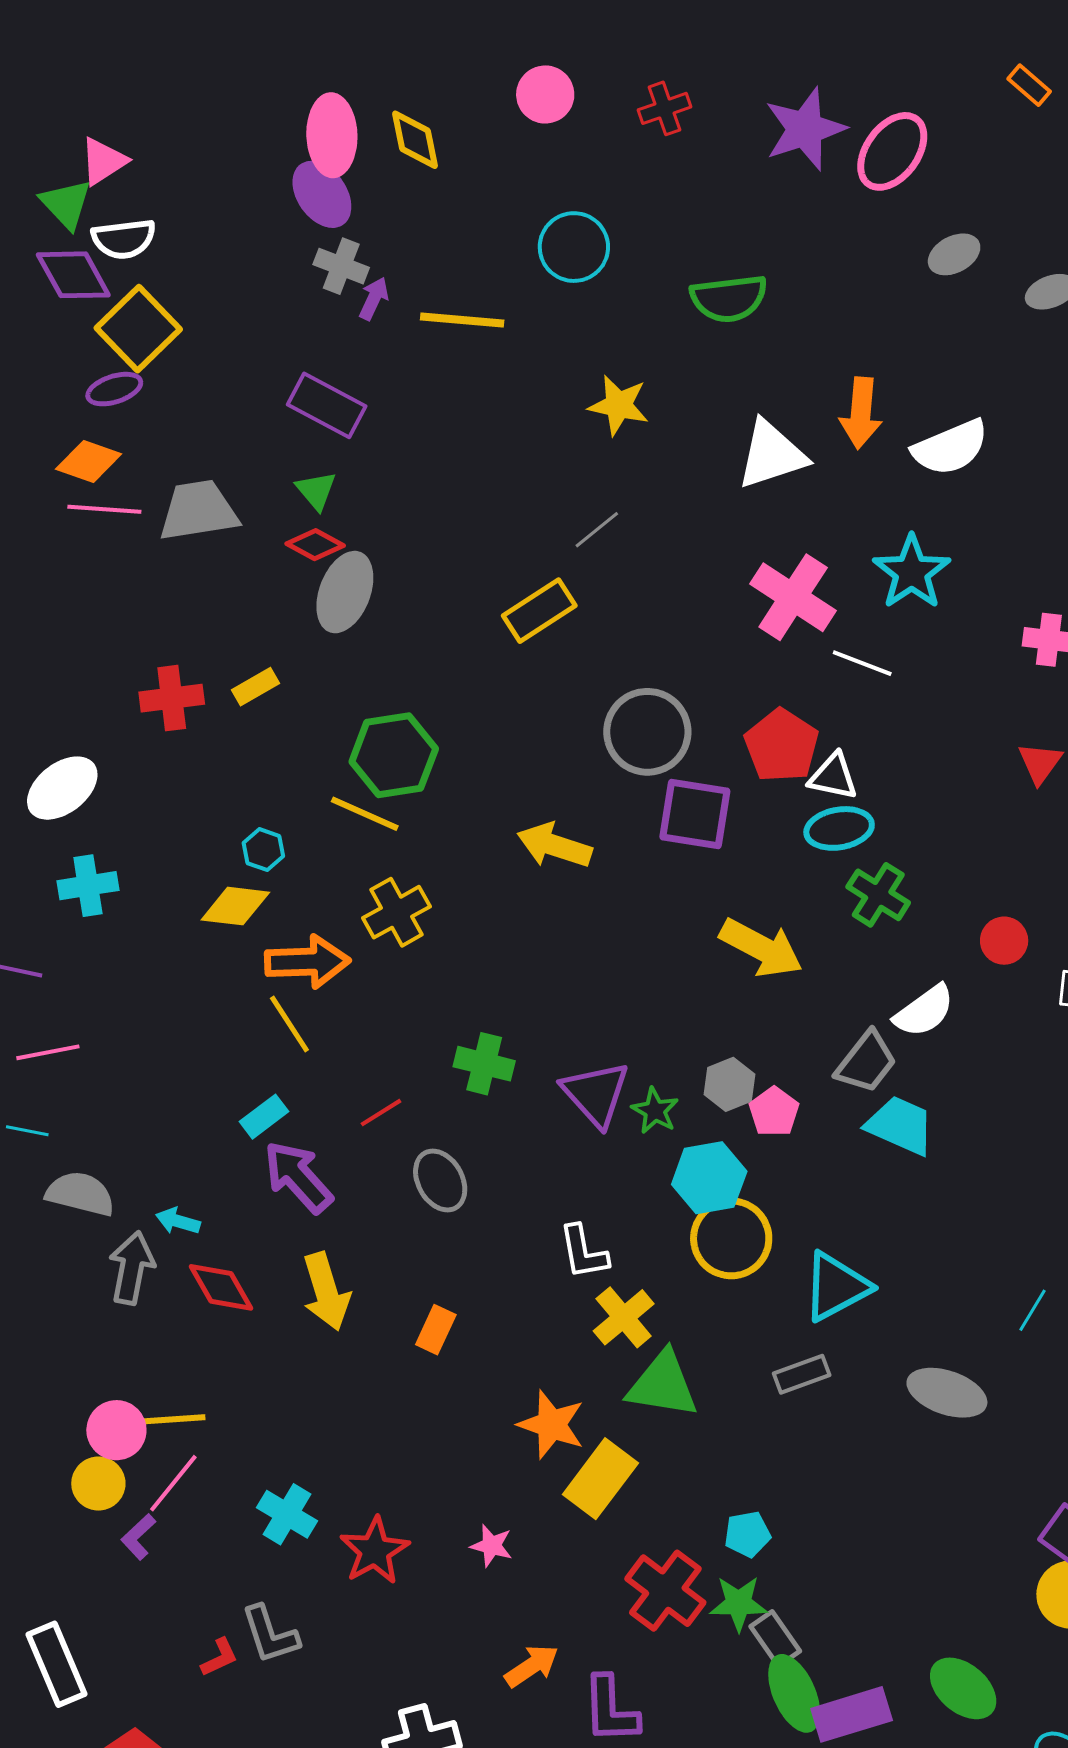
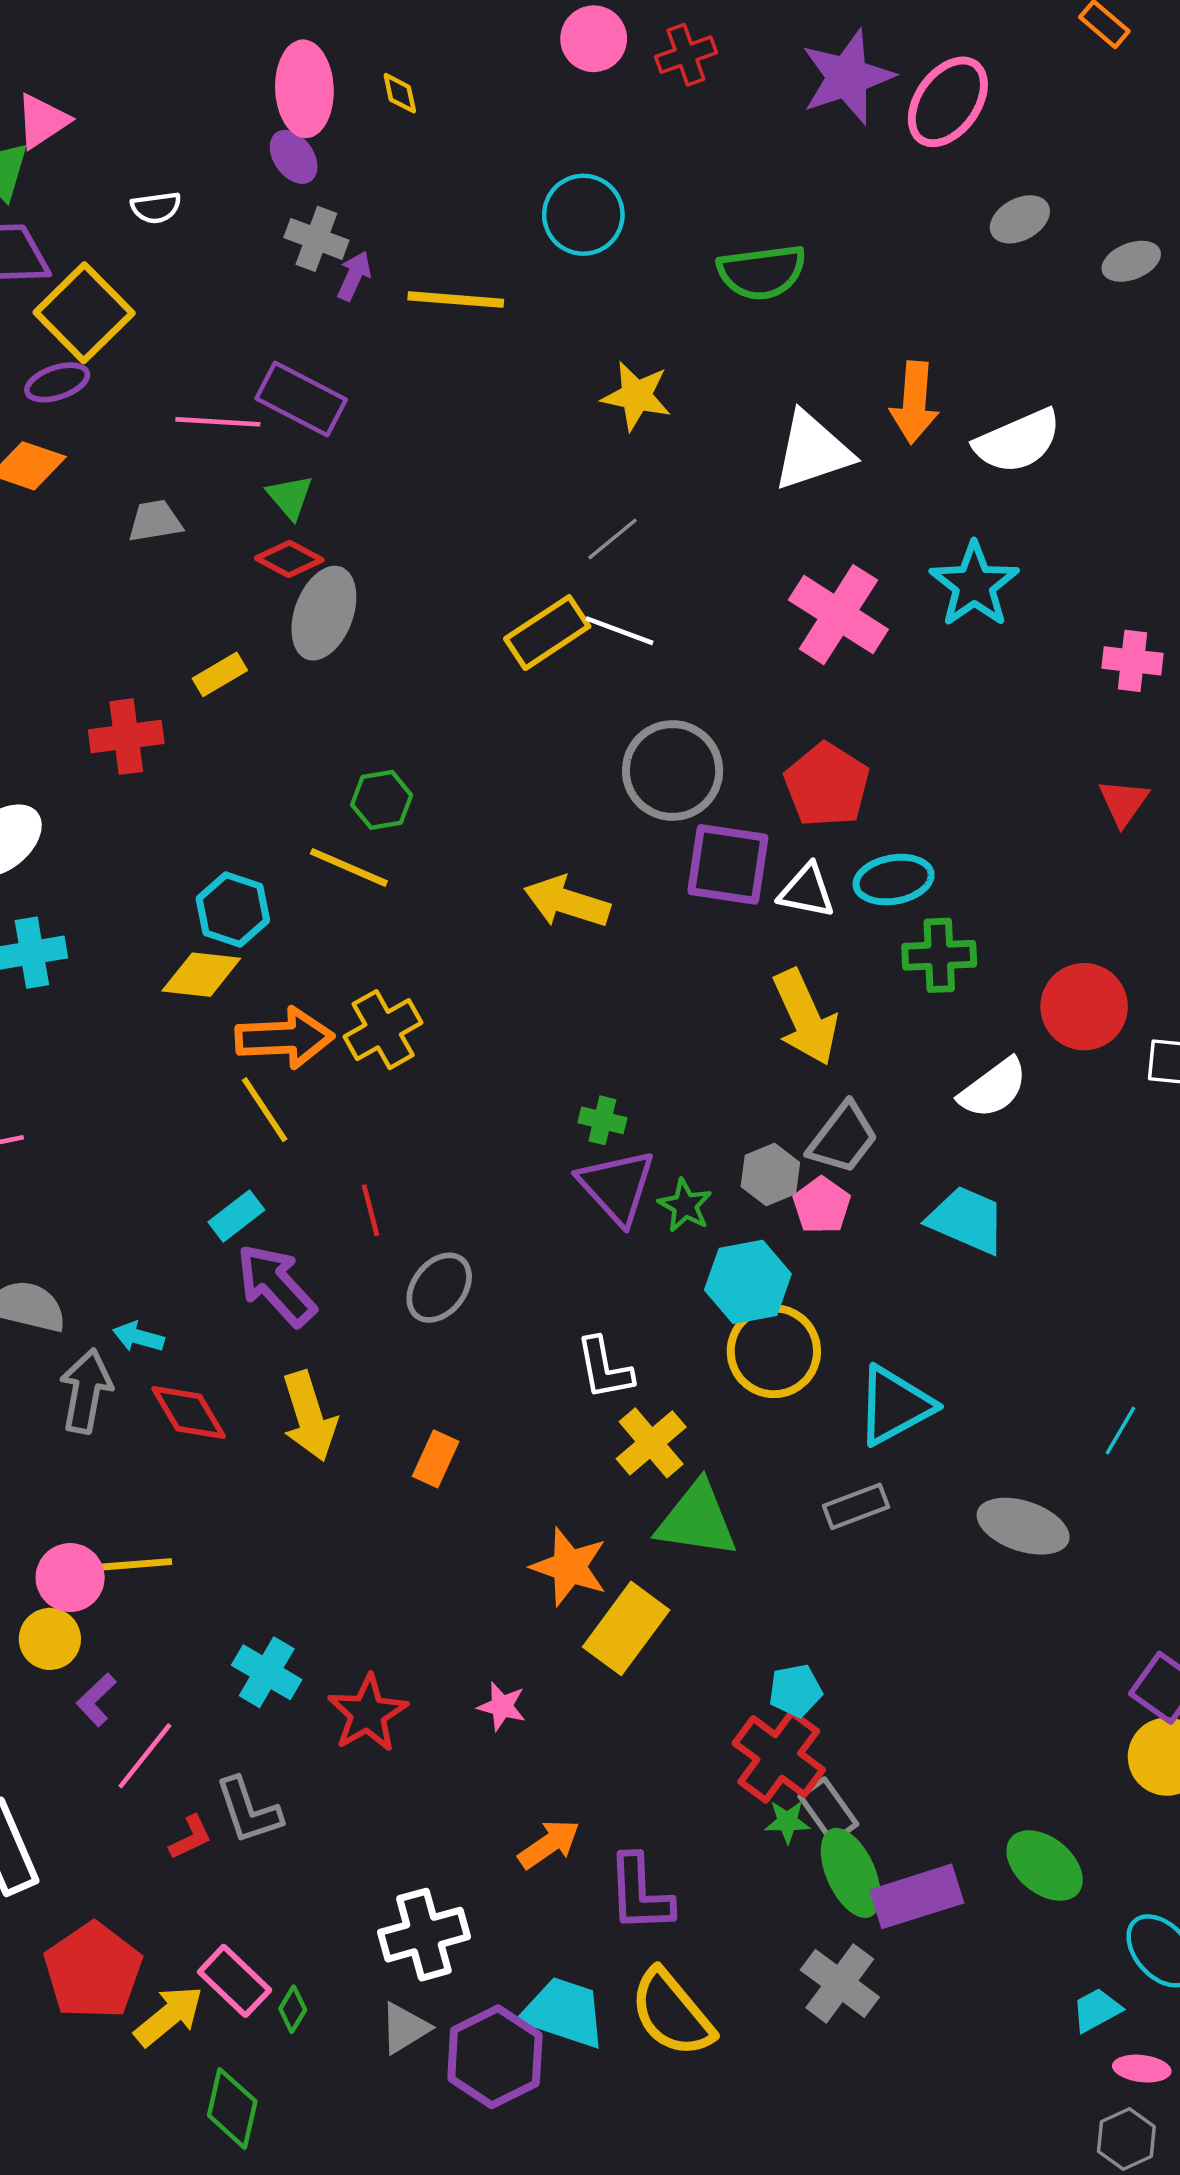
pink circle: (545, 94) -> (594, 39), moved
yellow diamond: (415, 140) -> (400, 93), size x0.6
purple ellipse: (322, 194) -> (294, 157), size x0.7
white semicircle: (124, 239) -> (156, 208), moved, size x0.7
pink line: (104, 509) -> (218, 422), moved
gray trapezoid: (198, 511) -> (155, 521), size x0.6
white line: (862, 663) -> (619, 631), moved
yellow rectangle: (256, 687) -> (220, 674), moved
green hexagon: (394, 755) -> (382, 800), size x0.6
white triangle: (833, 777) -> (807, 891), moved
cyan hexagon: (263, 850) -> (233, 909), size x1.5
green cross: (878, 895) -> (939, 955), turned -34
yellow cross: (396, 912) -> (383, 1030), moved
red circle: (1004, 941) -> (1084, 1007), size x1.6
yellow arrow: (761, 948) -> (805, 1017), turned 38
gray trapezoid: (866, 1062) -> (843, 1138), moved
green cross: (484, 1064) -> (602, 1120), moved, size x0.7
red line: (381, 1113) -> (371, 1210), turned -72
gray ellipse: (440, 1180) -> (439, 1288), turned 68
pink line: (173, 1483) -> (145, 1756), moved
red cross: (665, 1591) -> (779, 1756), moved
green star: (739, 1603) -> (787, 1822), moved, size x0.7

